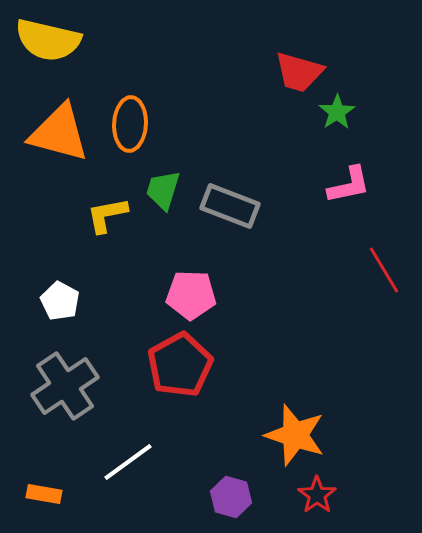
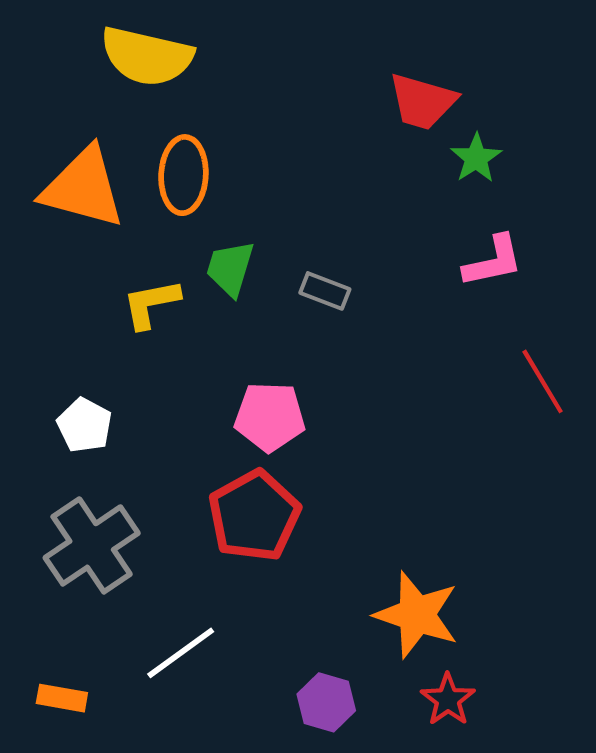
yellow semicircle: (48, 40) -> (147, 56), moved
gray rectangle: (230, 206) -> (325, 291), size x0.6

